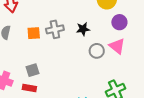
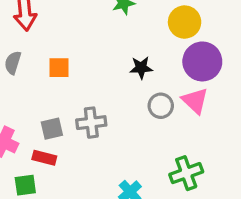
purple circle: (119, 22) -> (202, 61), size x1.5
gray cross: (55, 29) -> (91, 123), moved

